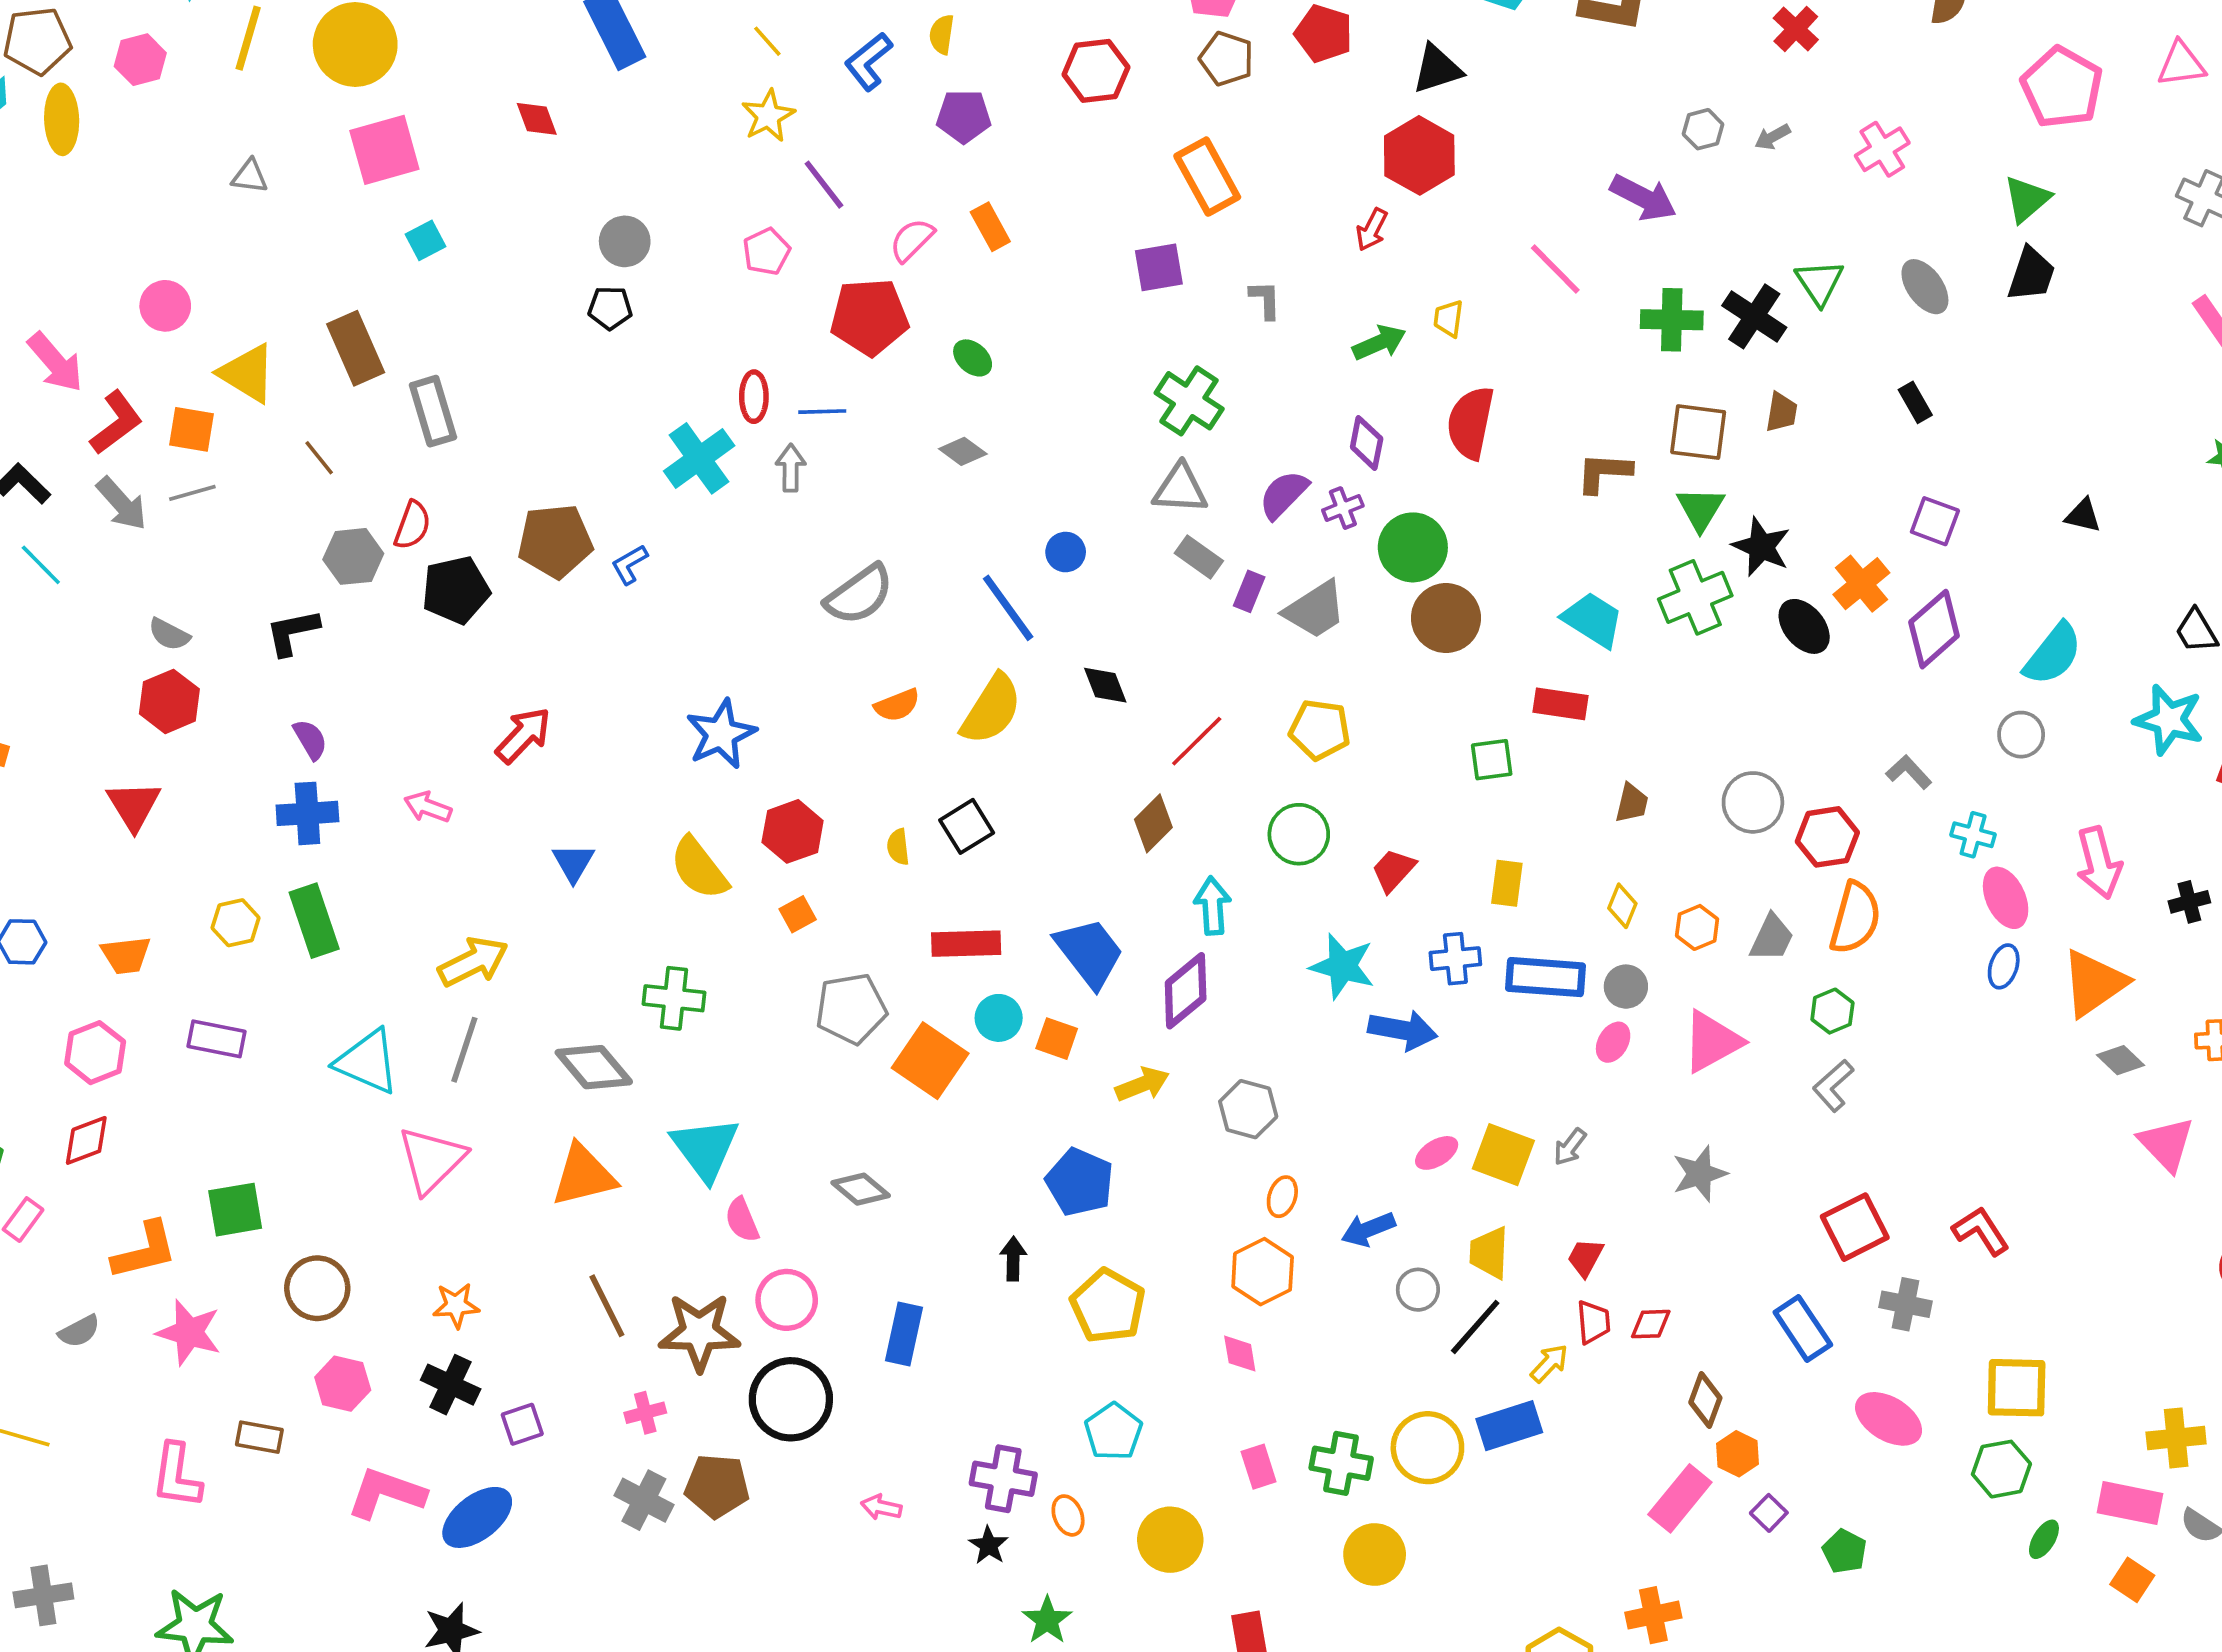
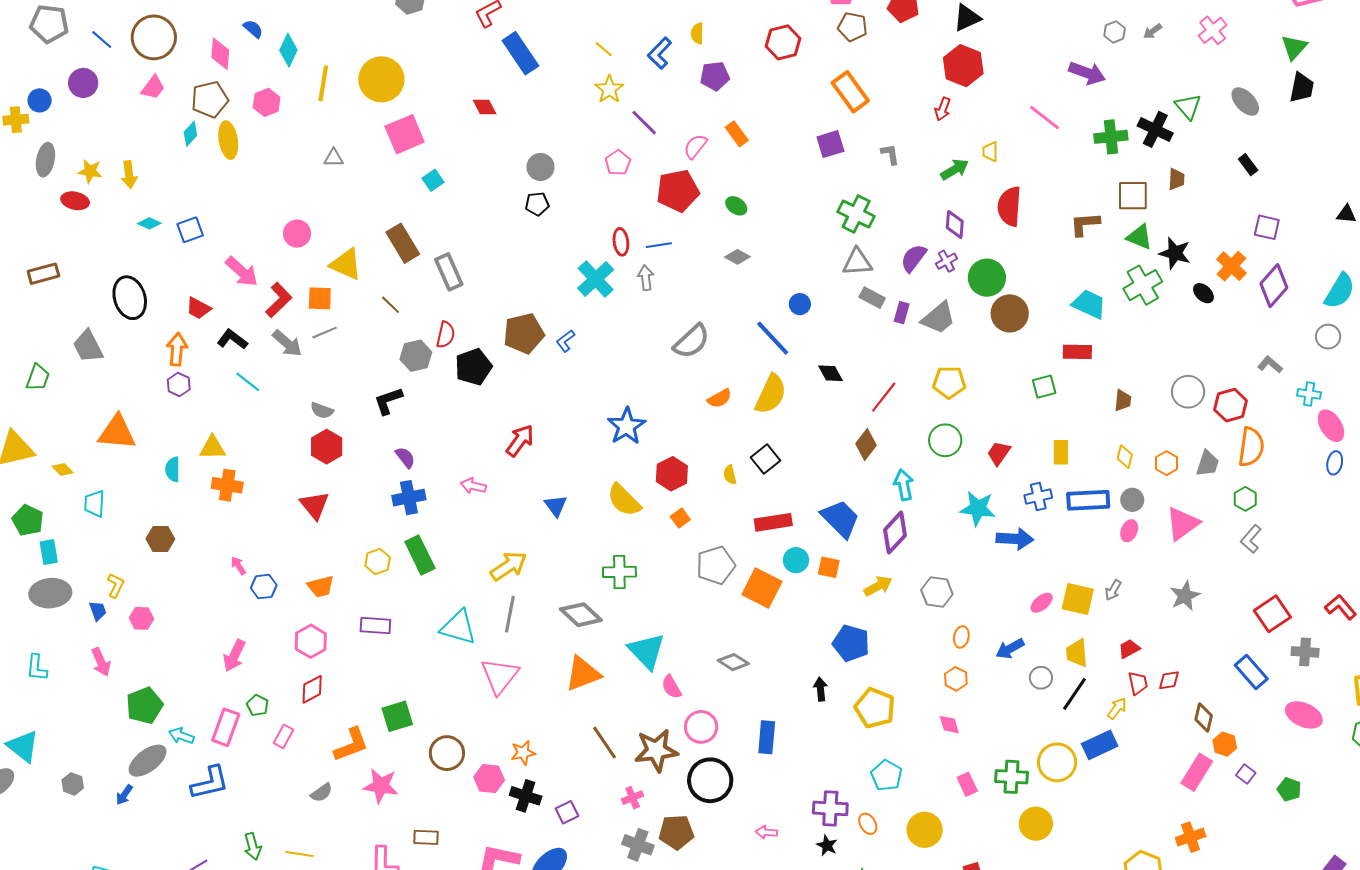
green triangle: (1700, 509) -> (1139, 237), turned -32
black ellipse: (1804, 626) -> (1203, 293), size x0.7
red trapezoid: (1585, 1257) -> (1129, 649), turned 40
orange hexagon: (1263, 1272) -> (956, 679), size x0.7
pink hexagon: (343, 1384) -> (489, 779), moved

